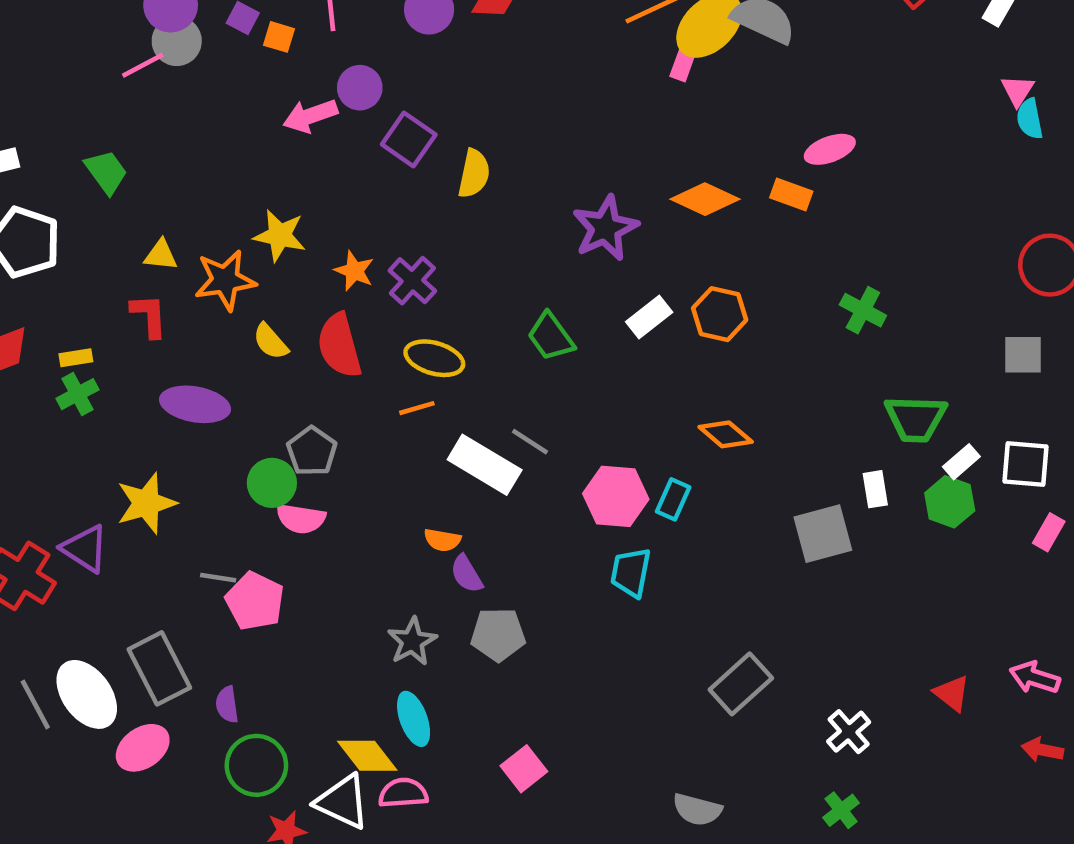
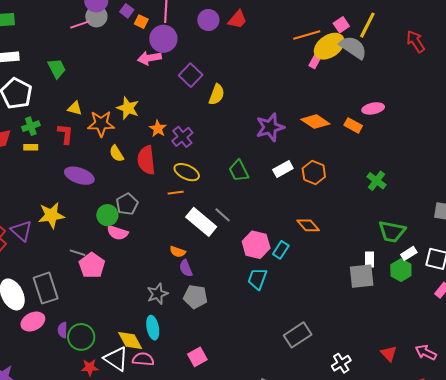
purple circle: (360, 88) -> (163, 39), moved, size x1.4
green cross: (77, 394) -> (31, 126), moved
gray square: (823, 534) -> (362, 276), moved
purple semicircle: (227, 705) -> (63, 330), moved

